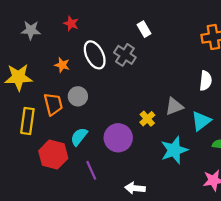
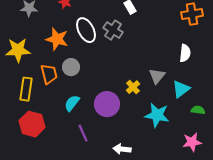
orange star: (62, 65) -> (57, 39), size x1.6
gray triangle: (174, 106) -> (157, 76), turned -30
cyan star: (174, 150) -> (157, 115), turned 30
red hexagon: (53, 155) -> (32, 124), moved

